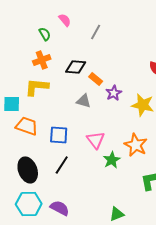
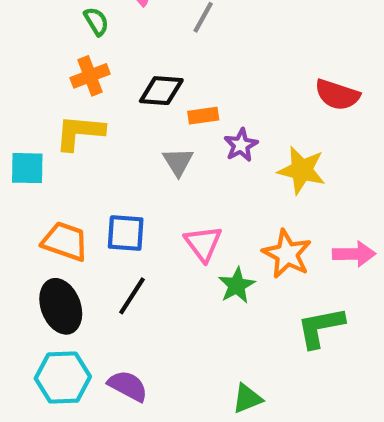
orange rectangle: (96, 79) -> (203, 116), turned -48
gray triangle: (84, 101) -> (178, 162), turned 42
orange trapezoid: (27, 126) -> (65, 241), moved

